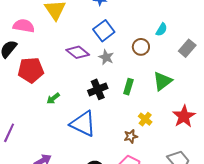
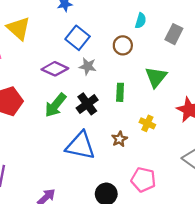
green arrow: (53, 98) -> (55, 105), moved, size x1.6
brown star: (131, 136) -> (119, 139), moved

